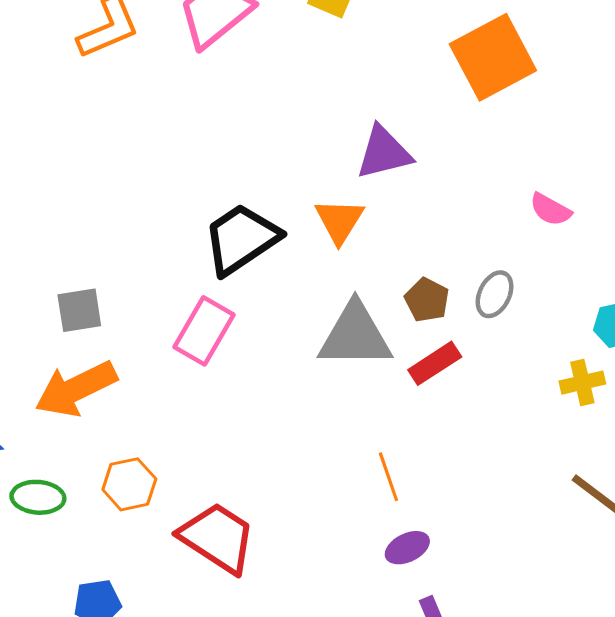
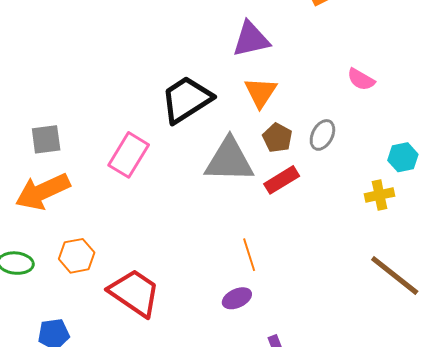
orange triangle: (339, 221) -> (261, 92), moved
black trapezoid: (241, 239) -> (186, 100), moved
purple ellipse: (407, 548) -> (237, 298), moved

